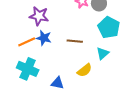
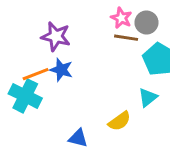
brown line: (75, 41) -> (126, 38), moved
cyan cross: (28, 69) -> (25, 96), moved

